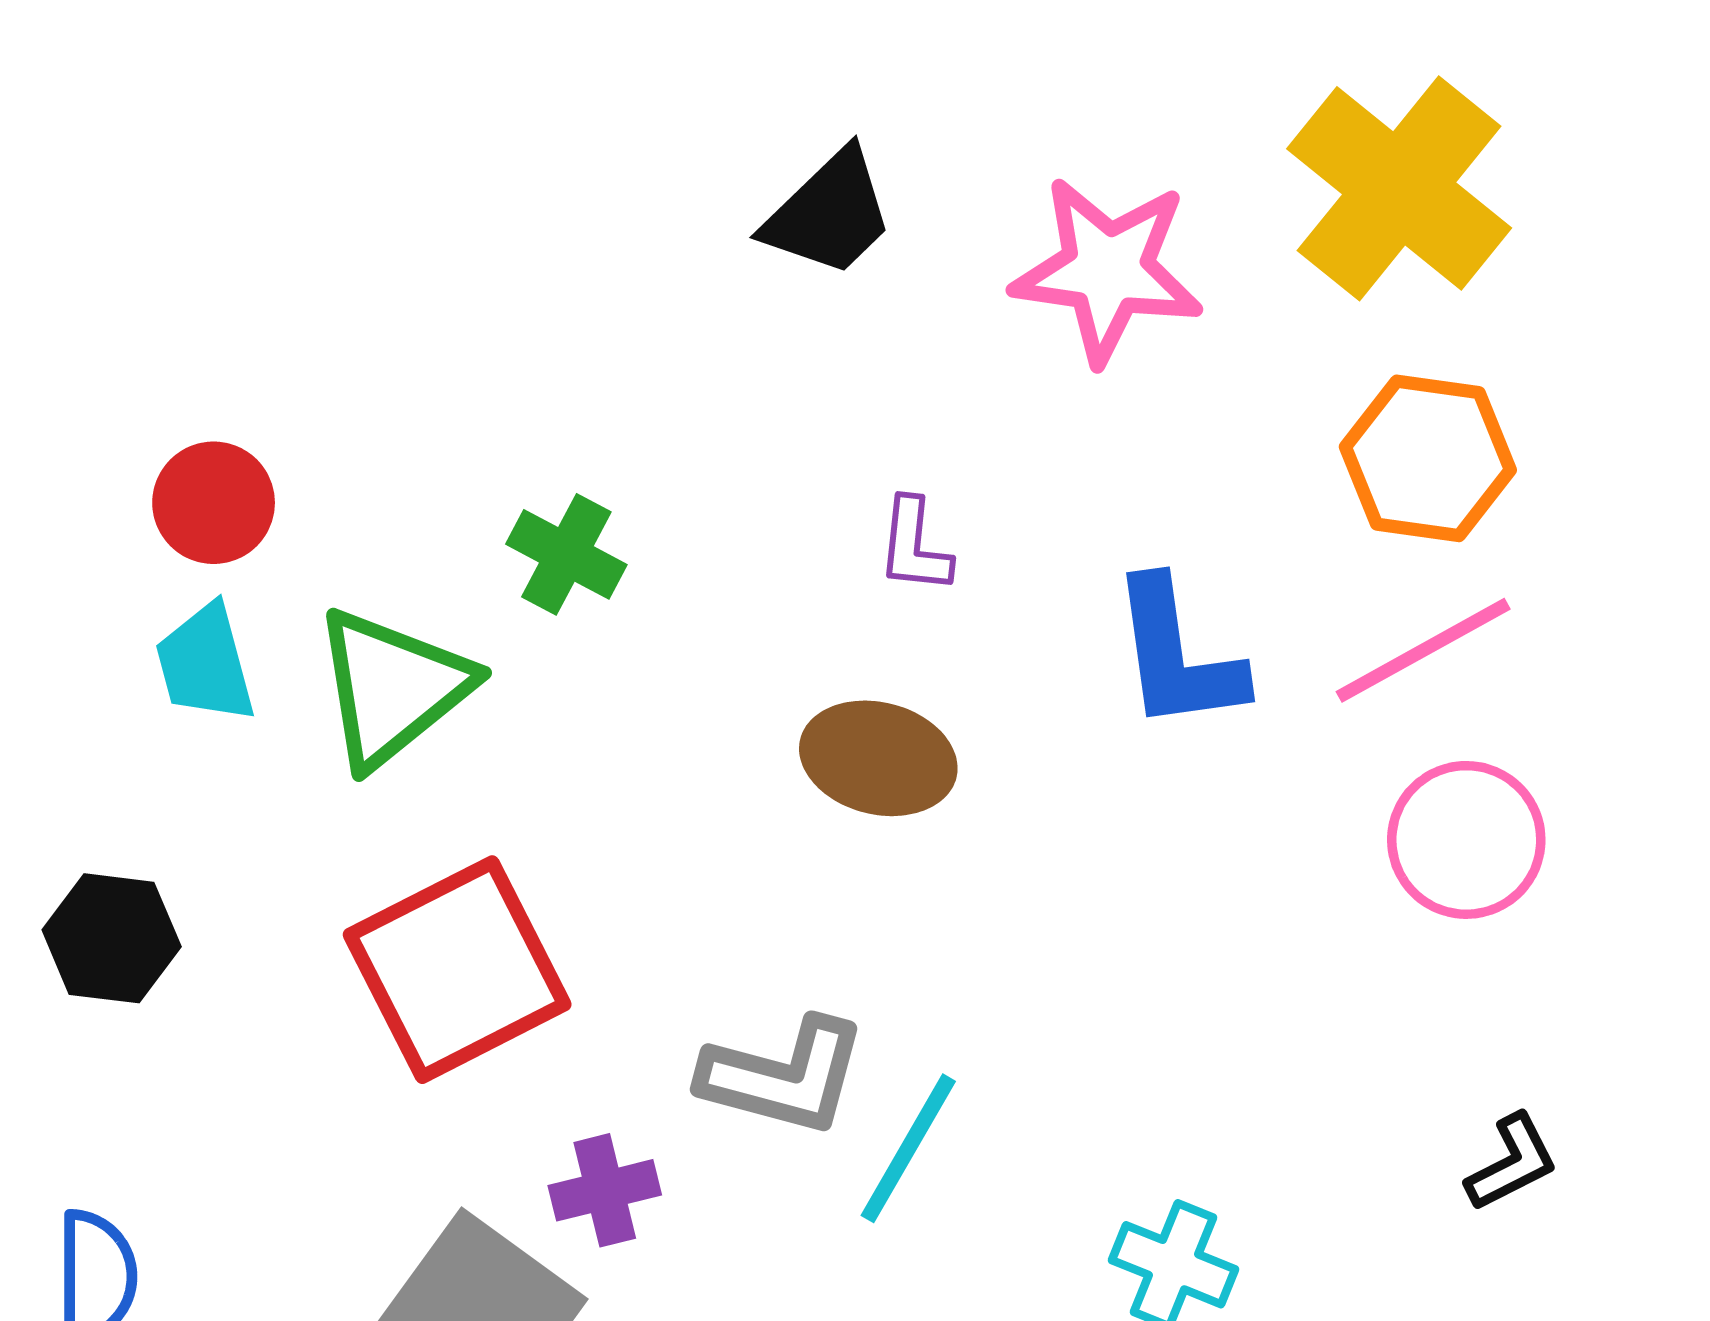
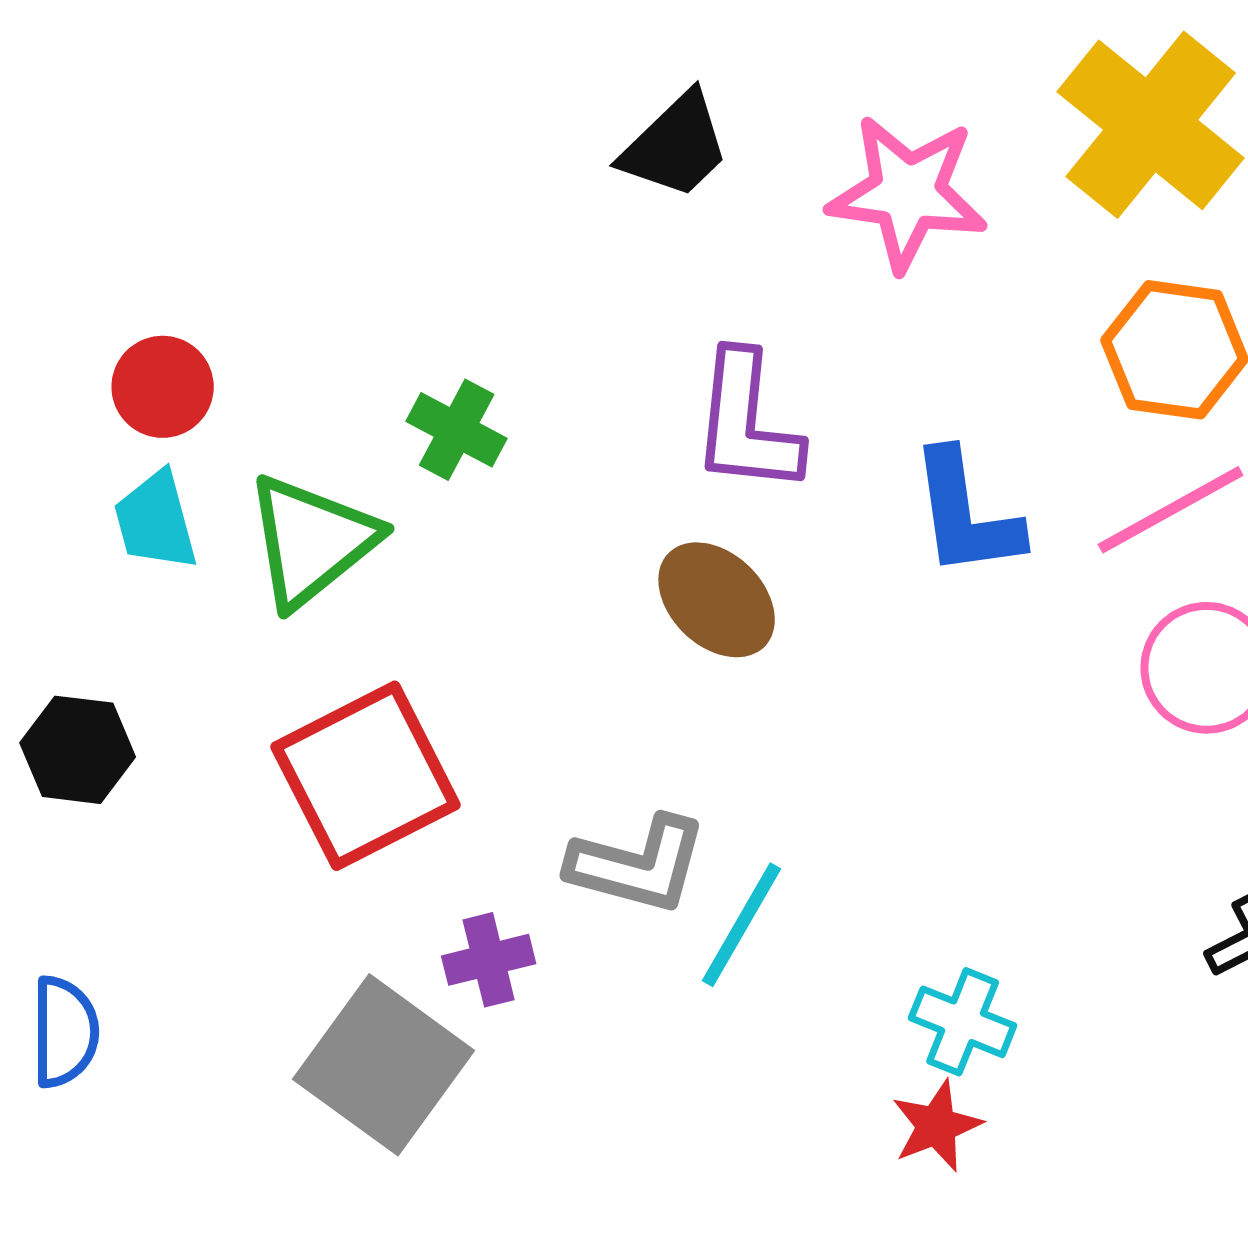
purple L-shape: (914, 546) -> (747, 423), size x1.8
brown ellipse: (878, 758) -> (717, 600), turned 30

